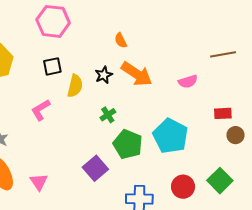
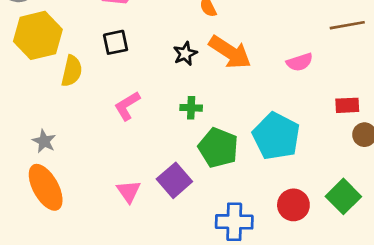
yellow semicircle: (75, 86) -> (72, 71), moved
pink L-shape: (41, 110) -> (127, 106), moved
green cross: (108, 115) -> (191, 108), turned 35
pink triangle: (39, 182) -> (129, 191), moved

